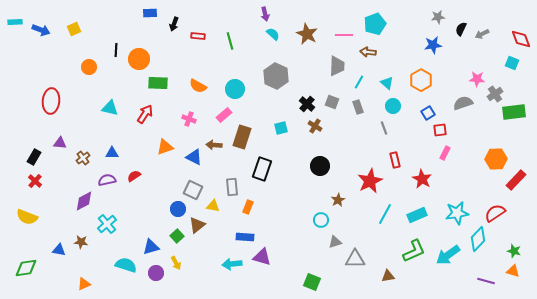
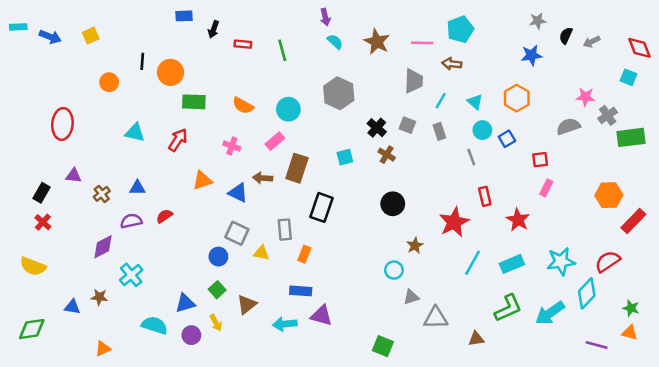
blue square: (428, 113) -> (507, 139), moved
brown triangle: (197, 225) -> (247, 304), moved

